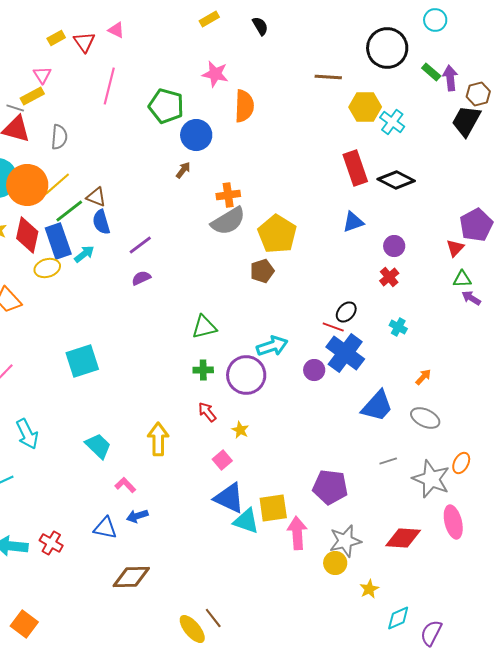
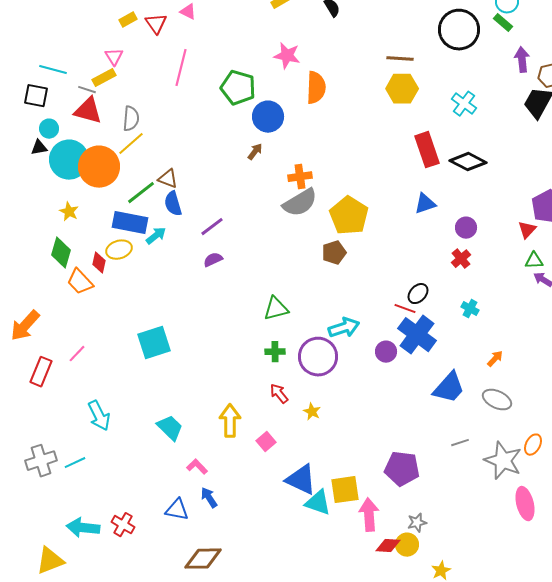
green rectangle: (431, 72) -> (503, 23), moved
yellow hexagon: (365, 107) -> (402, 89), moved
yellow line: (57, 184) -> (131, 144), moved
red diamond: (27, 235) -> (99, 263), moved, size x0.6
blue rectangle: (58, 241) -> (130, 223), turned -60
pink square: (222, 460) -> (266, 442), moved
blue arrow: (137, 516) -> (209, 498), turned 75
red diamond: (403, 538) -> (388, 546), moved, size x0.7
gray star: (345, 541) -> (417, 523), size x0.6

